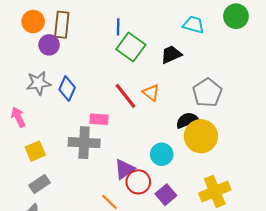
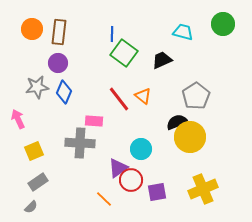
purple circle: (49, 45) -> (58, 63), moved
cyan circle: (162, 154) -> (141, 149), moved
purple square: (166, 195) -> (157, 192), turned 30

